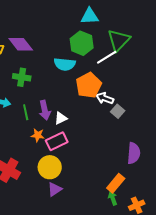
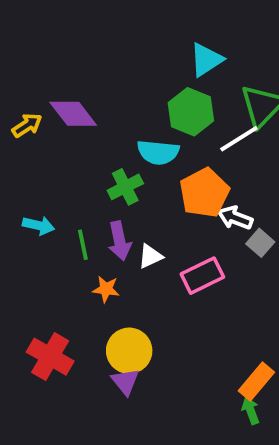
cyan triangle: (90, 16) -> (206, 60), turned -30
green cross: (22, 77) -> (125, 187), moved, turned -36
pink rectangle: (57, 141) -> (202, 276), moved
purple triangle: (55, 189) -> (125, 382), moved, turned -35

